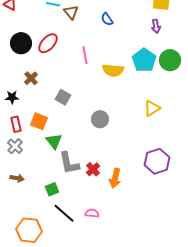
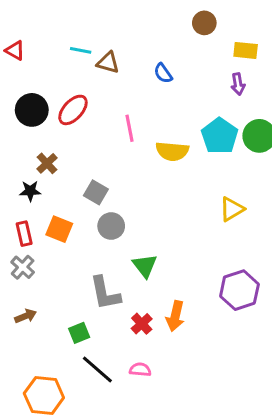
brown triangle: (71, 12) -> (108, 63), turned -35
black star: (12, 97) -> (30, 191), moved
gray circle: (100, 119) -> (111, 226), moved
green triangle: (54, 141) -> (145, 266), moved
red cross: (93, 169) -> (142, 324), moved
brown arrow: (17, 178) -> (26, 316), turned -32

